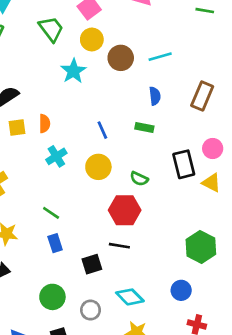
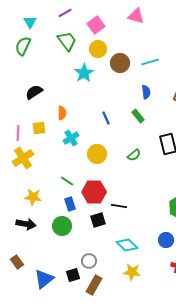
yellow square: (17, 127) -> (39, 128), moved
green rectangle: (144, 127) -> (138, 116), turned 40
yellow circle: (98, 167) -> (97, 154), moved
green semicircle: (139, 179) -> (134, 155), turned -64
red hexagon: (125, 210) -> (94, 192), moved
green circle: (52, 297) -> (62, 226), moved
gray circle: (91, 310) -> (89, 261), moved

